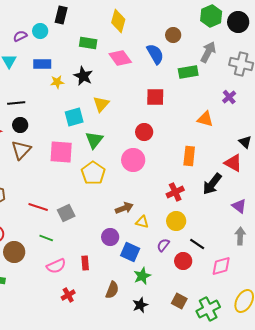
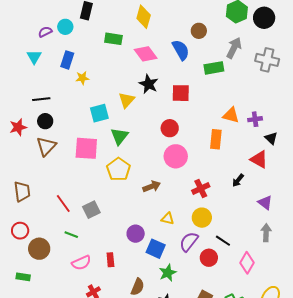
blue rectangle: (42, 64) -> (67, 60), turned -72
black star: (83, 76) -> (149, 84), moved
purple cross: (229, 97) -> (255, 119), moved, turned 32
orange rectangle: (189, 156) -> (216, 139), moved
pink circle: (133, 160) -> (176, 156), moved
black arrow: (212, 184) -> (238, 180), size x0.6
red line: (38, 207) -> (63, 204), turned 36
brown arrow: (124, 208) -> (152, 186), moved
purple semicircle: (163, 245) -> (189, 242), size x1.5
pink diamond: (221, 266) -> (247, 263), turned -45

